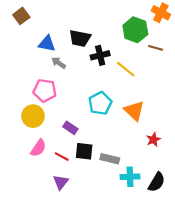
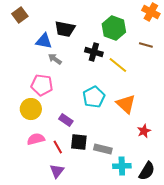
green hexagon: (135, 30) -> (114, 28), moved
black trapezoid: (80, 38) -> (65, 29), moved
black cross: (100, 55) -> (94, 52), turned 30
pink semicircle: (38, 148) -> (36, 139), turned -138
red line: (62, 157) -> (58, 147), turned 32

